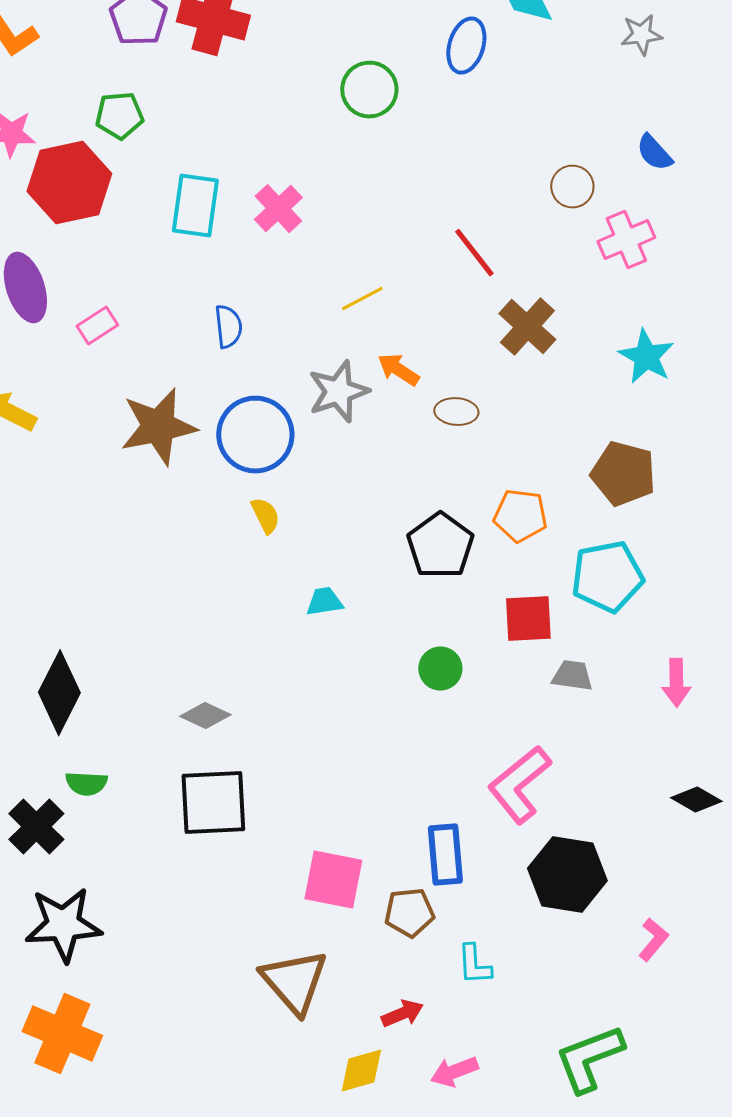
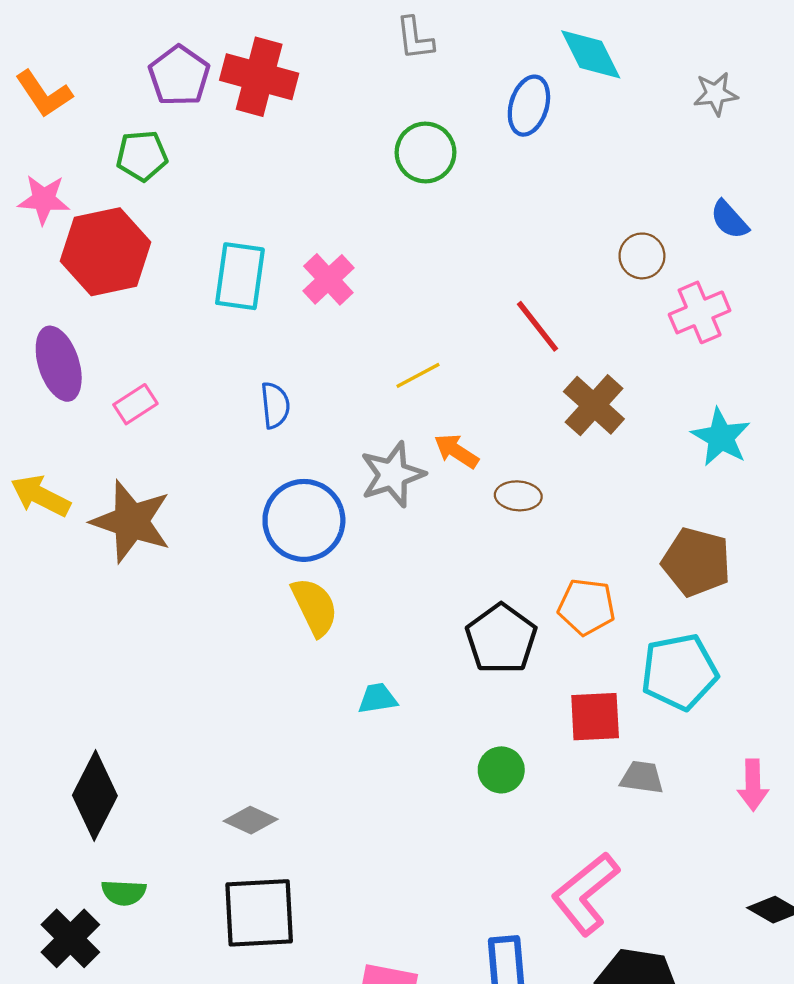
green pentagon: (119, 116) -> (142, 156), moved
brown star: (158, 427) -> (131, 521), moved, turned 30
yellow semicircle: (265, 516) -> (315, 607), size x1.5

